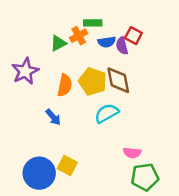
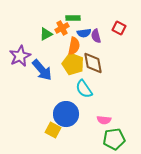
red square: (133, 36) -> (119, 28), moved
orange semicircle: (65, 85) -> (74, 46), moved
cyan semicircle: (107, 113) -> (84, 89), turned -96
blue arrow: (53, 117) -> (42, 70), moved, size x1.6
blue circle: (39, 173) -> (66, 114), moved

